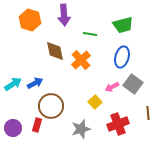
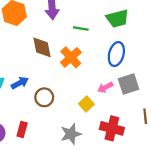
gray square: (133, 84) -> (129, 84), turned 36
brown circle: (51, 106) -> (44, 97), moved, size x0.7
red cross: (118, 124) -> (112, 128), turned 35

